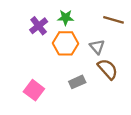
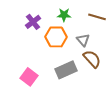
green star: (66, 18) -> (64, 15), moved
gray rectangle: (77, 82) -> (66, 70), size x1.5

